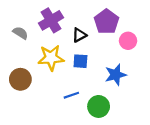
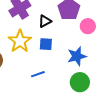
yellow star: (51, 58) -> (20, 41), turned -30
green circle: (99, 106) -> (80, 82), moved

